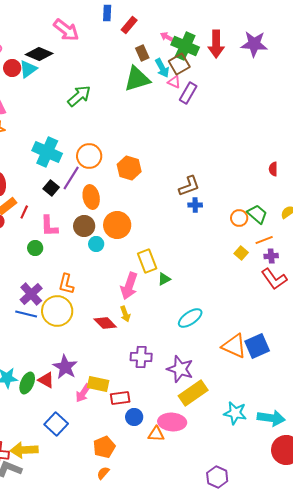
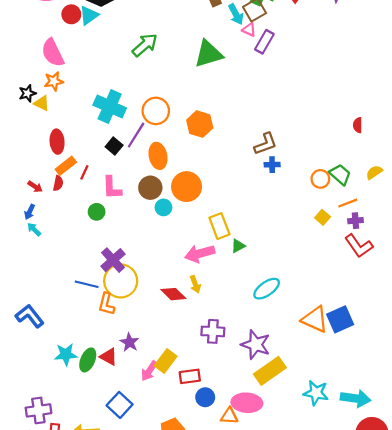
green triangle: (137, 79) -> (208, 54), moved
orange L-shape: (66, 284) -> (106, 304), moved
pink arrow: (129, 286) -> (200, 254), turned 56
purple cross: (31, 294) -> (113, 260), moved
purple star: (65, 367) -> (129, 342), size x0.7
yellow rectangle: (98, 384) -> (166, 361), turned -65

